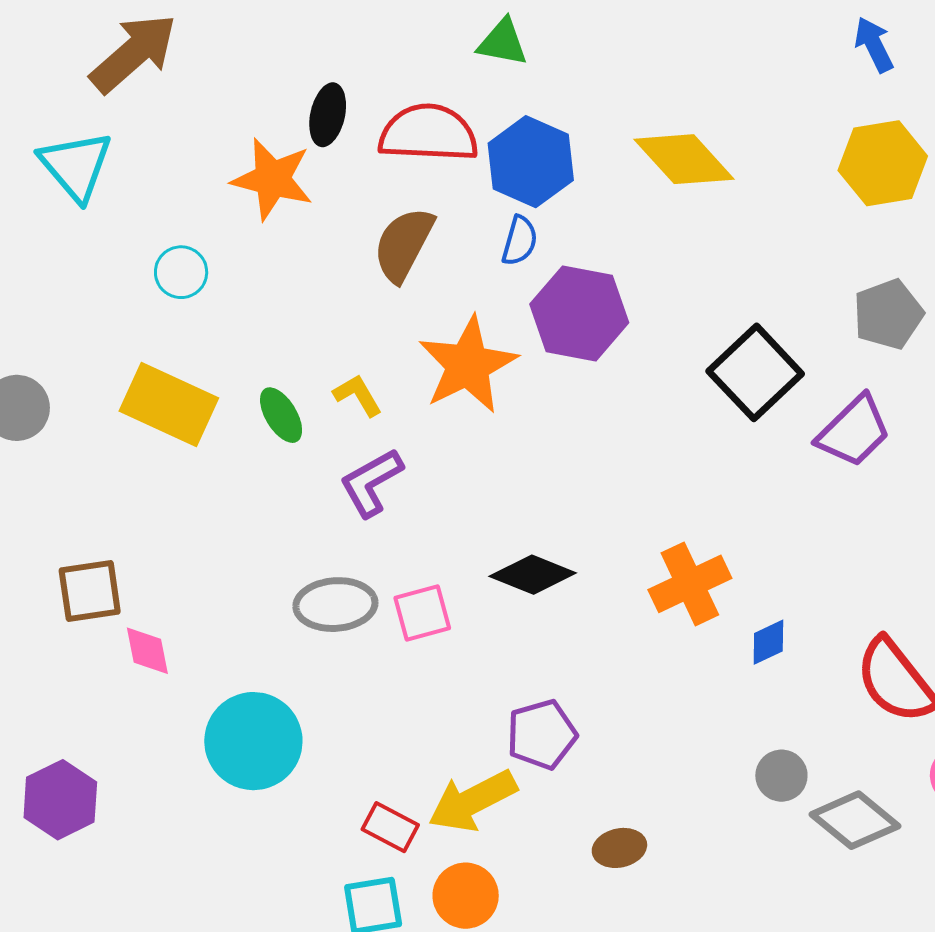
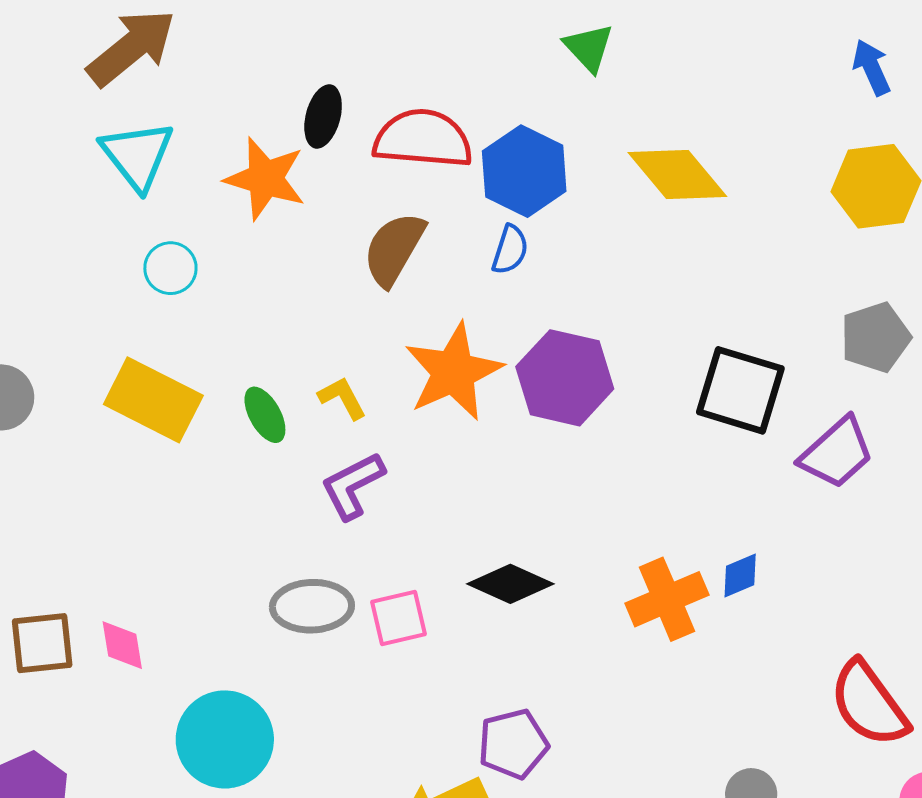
green triangle: (503, 42) -> (589, 48), moved, turned 34
cyan triangle: (76, 166) -> (137, 155), moved
purple hexagon: (579, 313) -> (565, 378), moved
black square: (755, 372) -> (740, 390), turned -32
brown square: (90, 591) -> (42, 643), moved
blue diamond: (768, 642) -> (740, 575), moved

